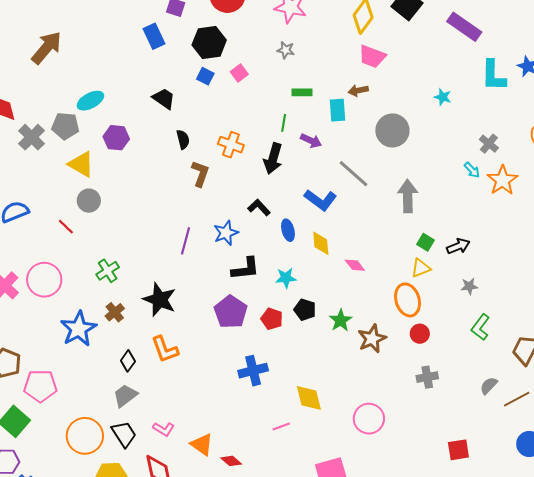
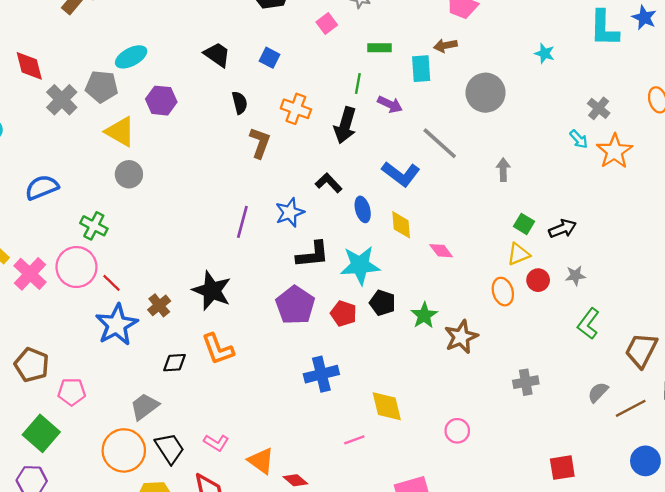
pink square: (239, 73) -> (327, 23), moved
blue square: (205, 76) -> (270, 58), moved
gray arrow: (408, 196) -> (503, 170), size x0.6
red line: (66, 227) -> (111, 283), moved
green cross: (108, 271) -> (94, 226), moved, turned -30
cyan star: (286, 278) -> (360, 265), size x1.6
orange ellipse: (408, 300) -> (503, 292), size x0.7
red circle: (420, 334) -> (538, 280), moved
black diamond: (128, 361) -> (175, 363), turned 50
pink pentagon: (40, 386) -> (72, 392), size x0.7
gray trapezoid: (125, 396) -> (144, 407), moved
pink circle: (369, 419) -> (457, 431), size x0.7

